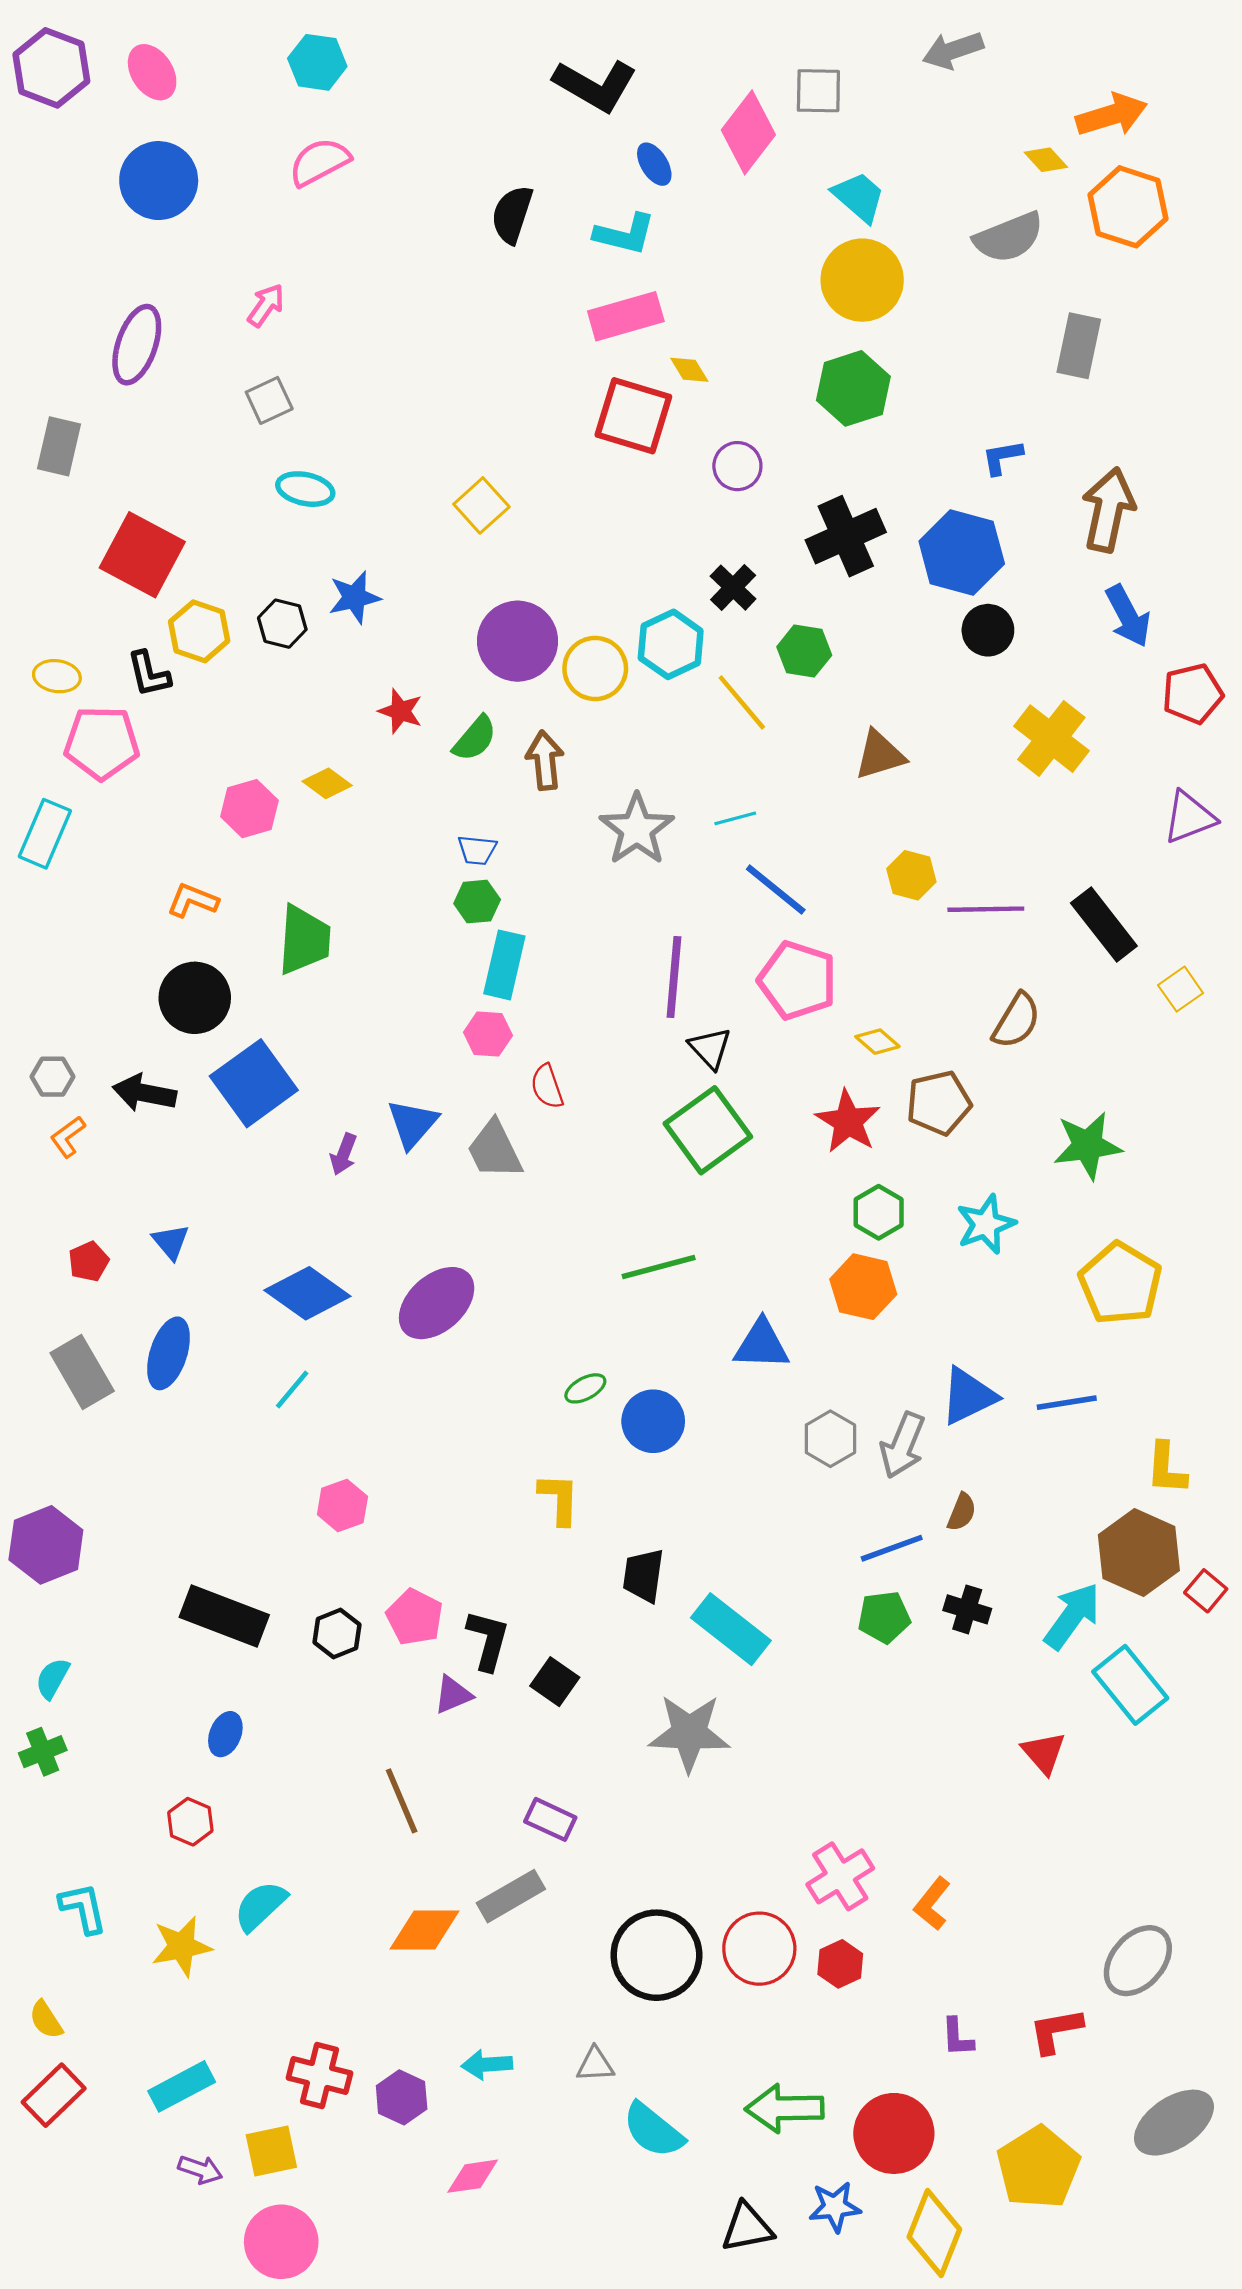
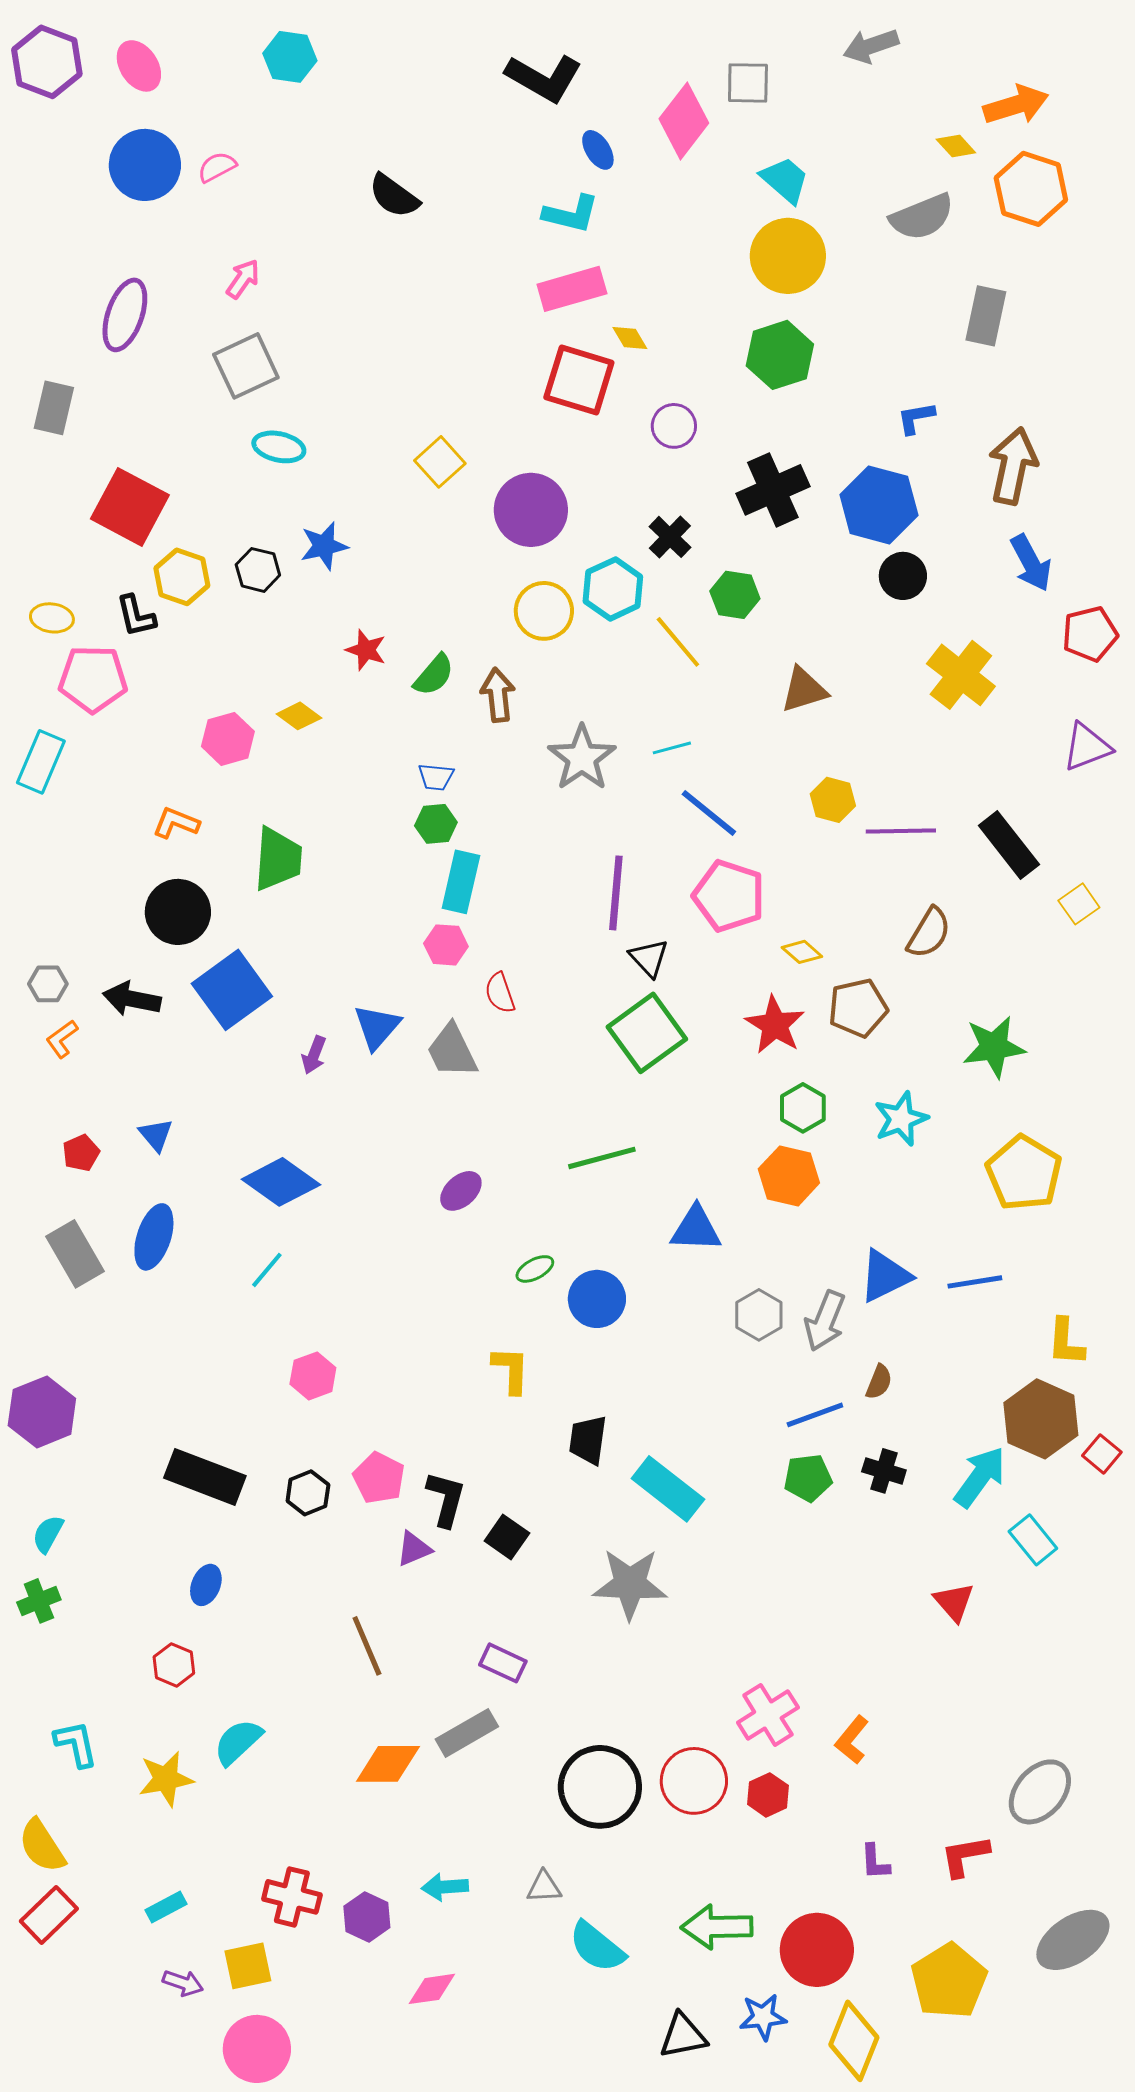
pink semicircle: (319, 162) -> (217, 167), moved, size x0.7
black semicircle: (512, 214) -> (394, 196), moved, turned -72
gray square: (269, 400) -> (246, 366), size x1.5
purple circle: (518, 641) -> (531, 510), moved
purple ellipse: (437, 1303) -> (461, 1191), moved, size x0.6
cyan rectangle: (1130, 1685) -> (1033, 1540), size x0.7
yellow semicircle: (46, 2020) -> (42, 1846), size x1.5
cyan rectangle: (182, 2086) -> (166, 1907), size x0.7

